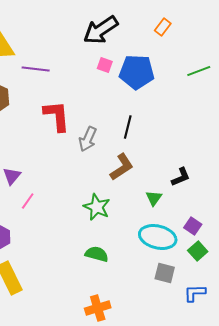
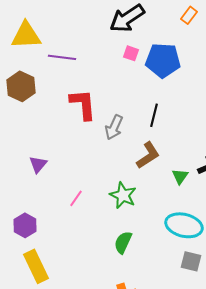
green triangle: (154, 198) -> (180, 176), moved
pink line: (28, 201) -> (76, 198), moved
green semicircle: (97, 254) -> (123, 242), turned -80

